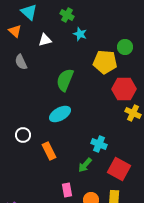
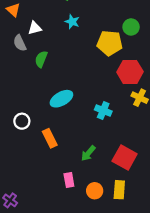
cyan star: (80, 34) -> (72, 22), moved
white triangle: (45, 40) -> (35, 28), moved
green semicircle: (65, 80) -> (41, 59), moved, size x0.7
cyan cross: (99, 144) -> (103, 110), moved

